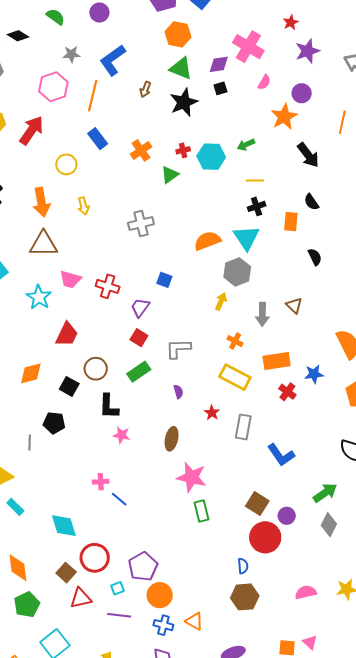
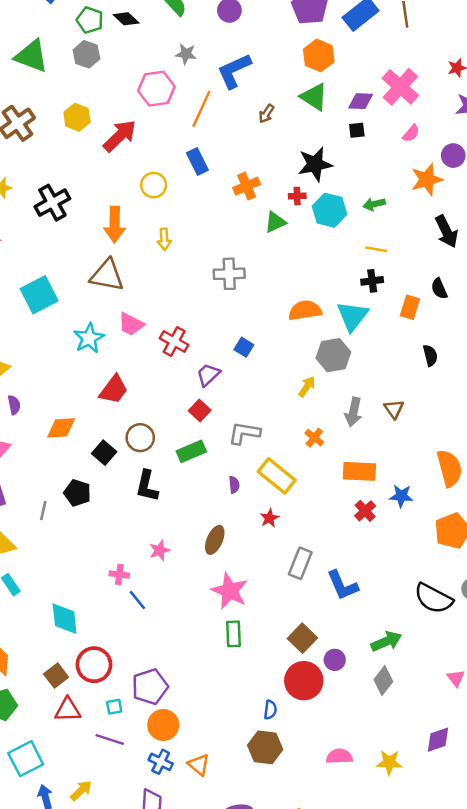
black star: (184, 102) -> (315, 164), moved
yellow rectangle: (235, 377) -> (277, 476), moved
gray rectangle: (243, 427) -> (300, 563), moved
pink star: (121, 435) -> (160, 550), moved, turned 30

